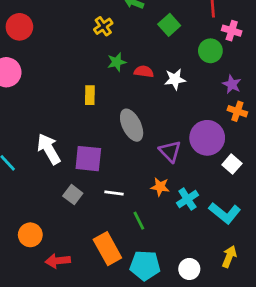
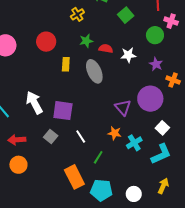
red circle: (19, 27) -> (46, 42), moved
purple star: (232, 84) -> (156, 64), moved
gray ellipse: (132, 125) -> (94, 71), moved
white square: (232, 164) -> (162, 128), moved
white line: (114, 193) -> (81, 136), turned 48
cyan L-shape: (225, 213) -> (161, 154), turned -65
green line: (139, 221) -> (98, 157), turned 56
red arrow: (58, 261) -> (17, 140), moved

